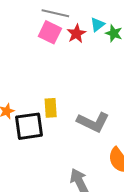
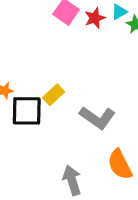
yellow rectangle: (51, 108) -> (54, 95), turned 42

